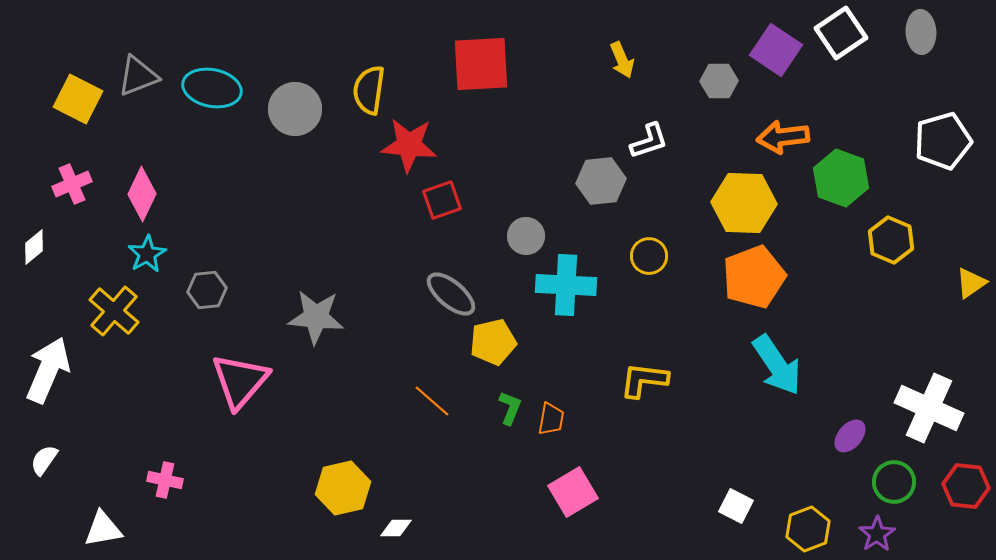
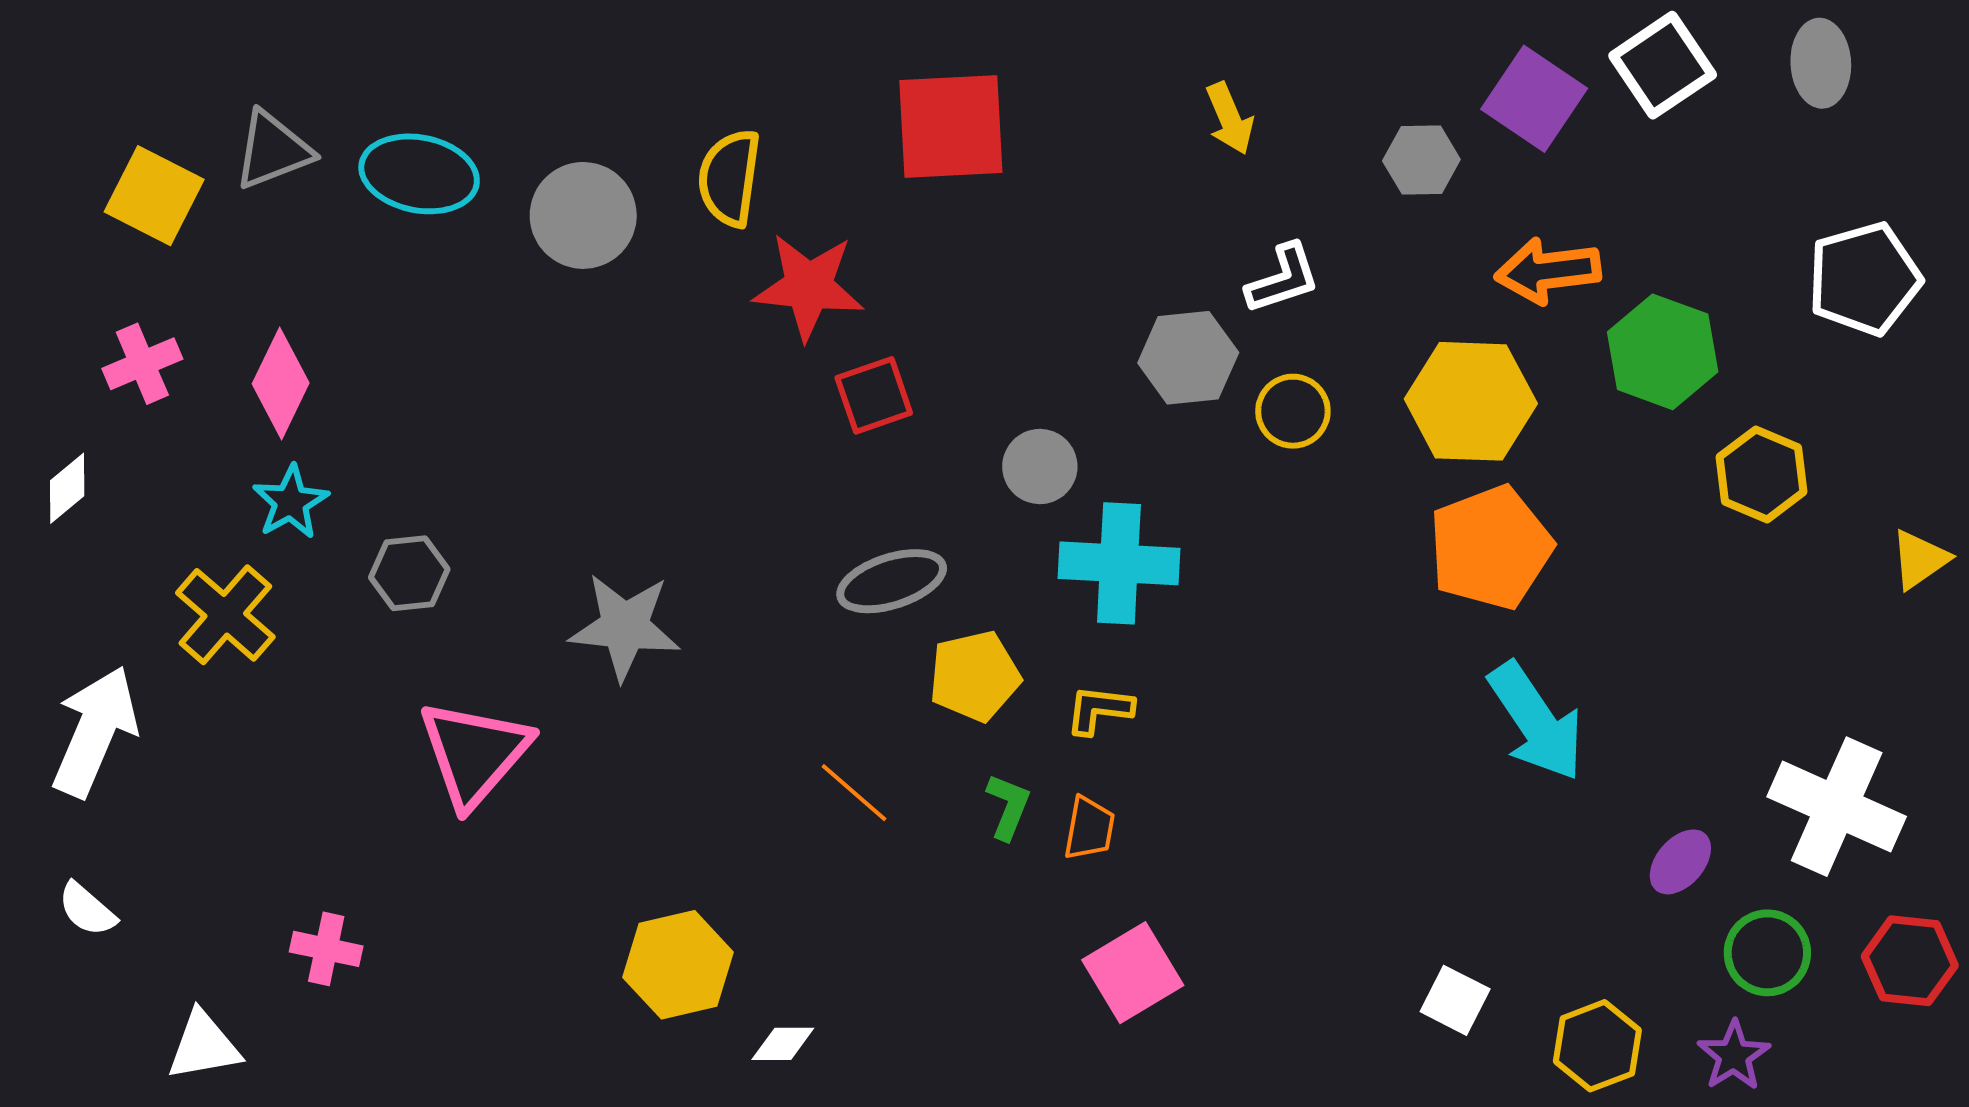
yellow circle: (649, 256) -> (1293, 411), moved
gray ellipse: (451, 294) -> (892, 581), turned -58
yellow L-shape: (644, 380) -> (1099, 710), moved, size x0.7
white semicircle: (44, 460) -> (87, 909), turned -84

